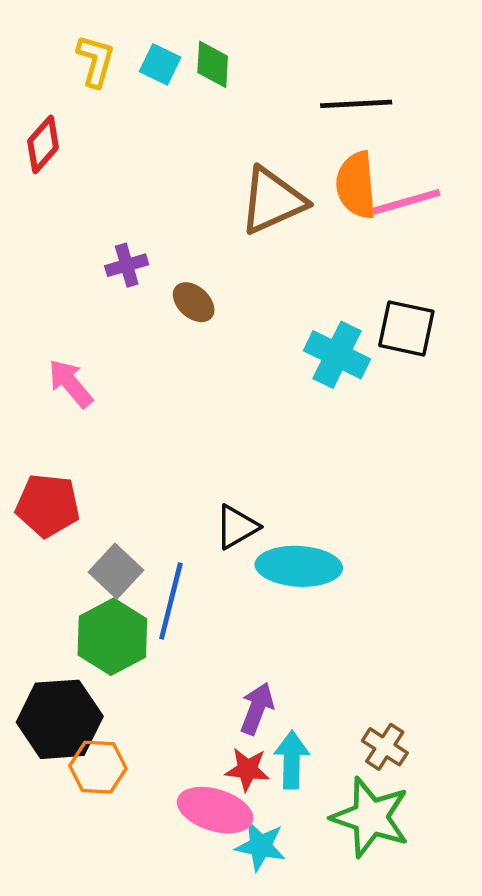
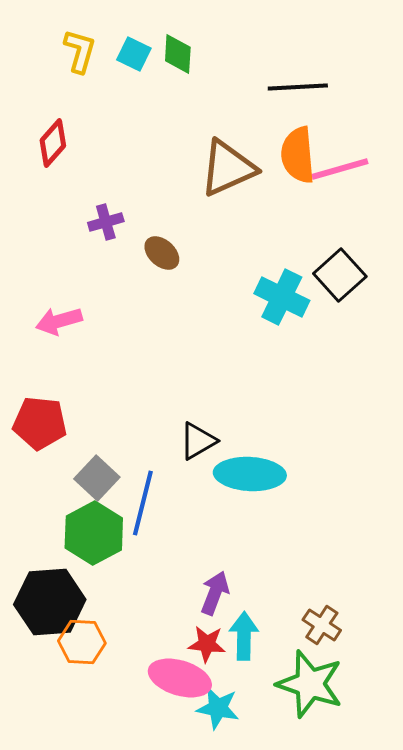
red diamond: (43, 144) -> (53, 143), moved
black square: (406, 328) -> (340, 275), turned 36
pink arrow: (71, 383) -> (59, 321), turned -66

